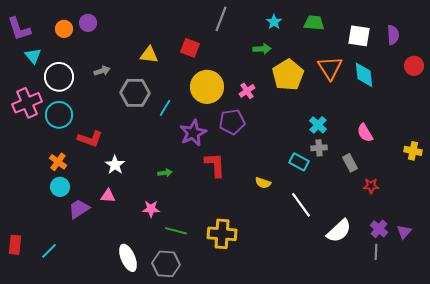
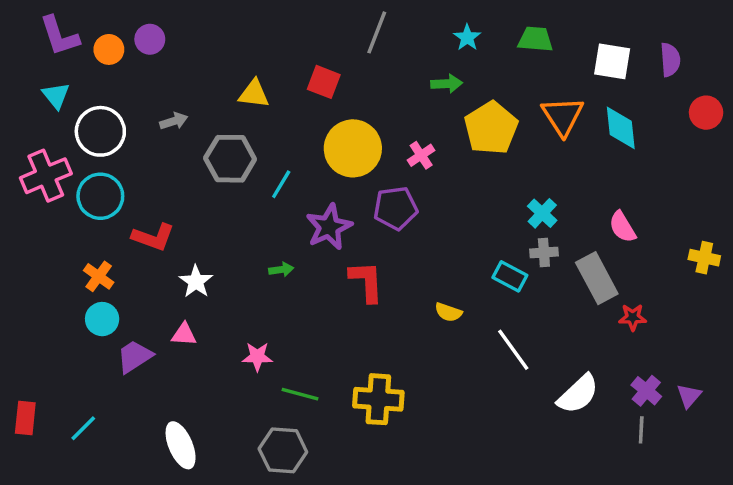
purple L-shape: (19, 29) -> (59, 36), moved
gray rectangle: (350, 163) -> (597, 278), size x1.6
green arrow: (165, 173) -> (281, 270), moved
white ellipse: (128, 258) -> (181, 445), moved

